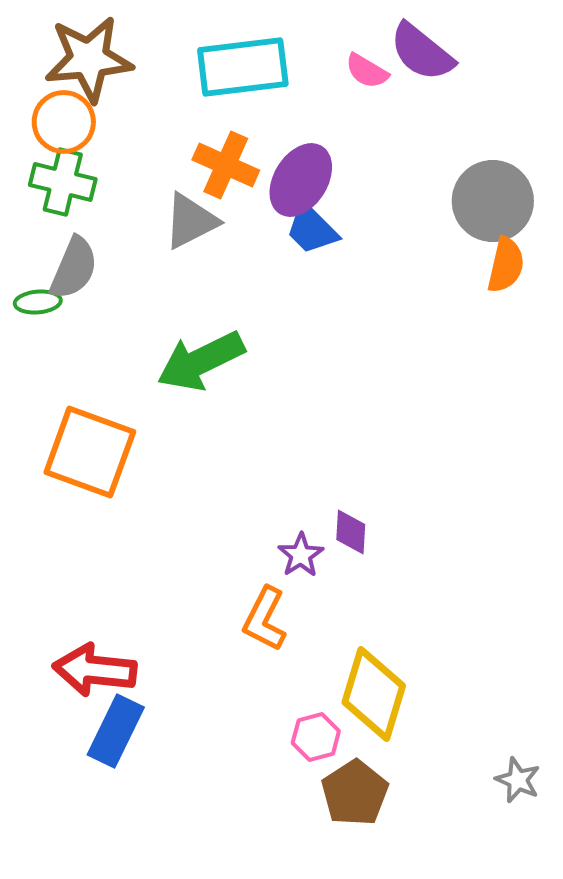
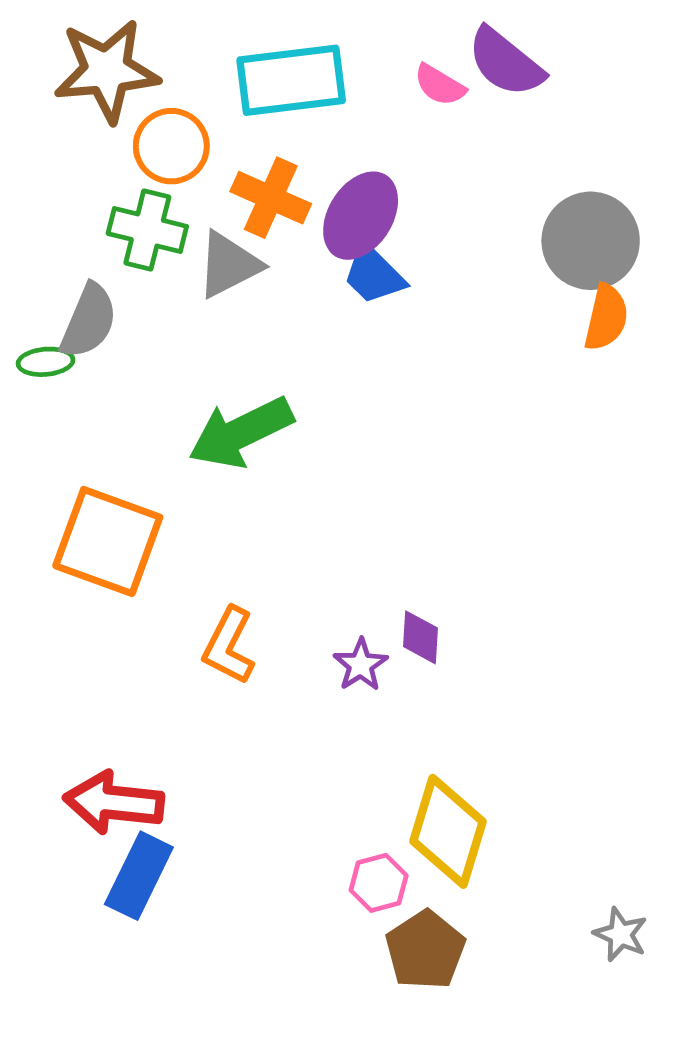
orange circle: (64, 122) -> (171, 146), moved
green cross: (63, 182) -> (147, 230), moved
orange L-shape: (265, 619) -> (229, 646), moved

